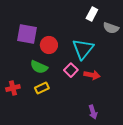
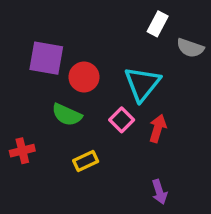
red arrow: (92, 75) -> (158, 128), turned -84
yellow rectangle: (42, 88) -> (86, 161), moved

